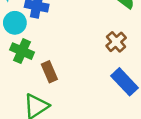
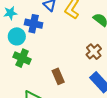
brown rectangle: (49, 72) -> (58, 76), moved

